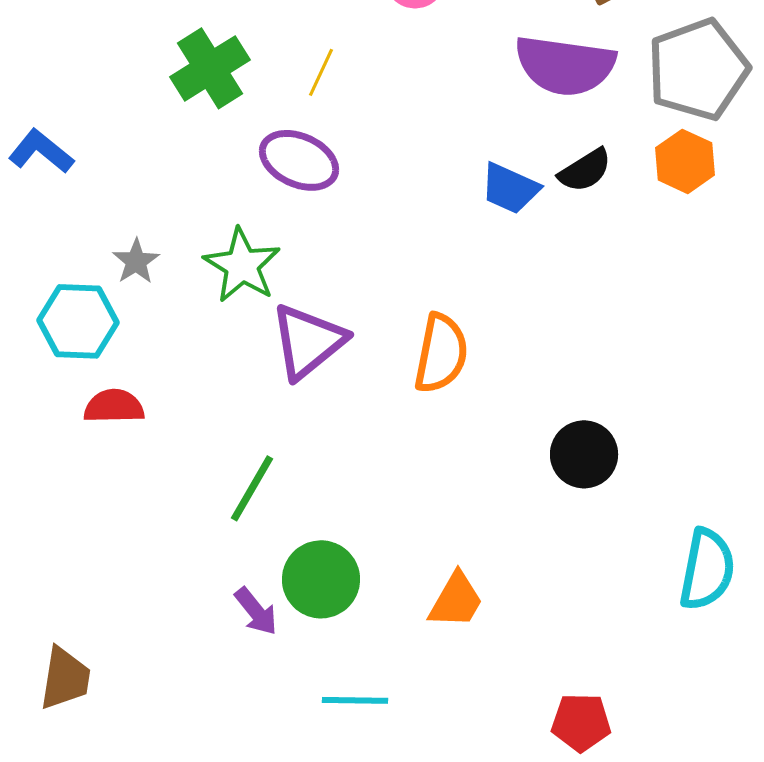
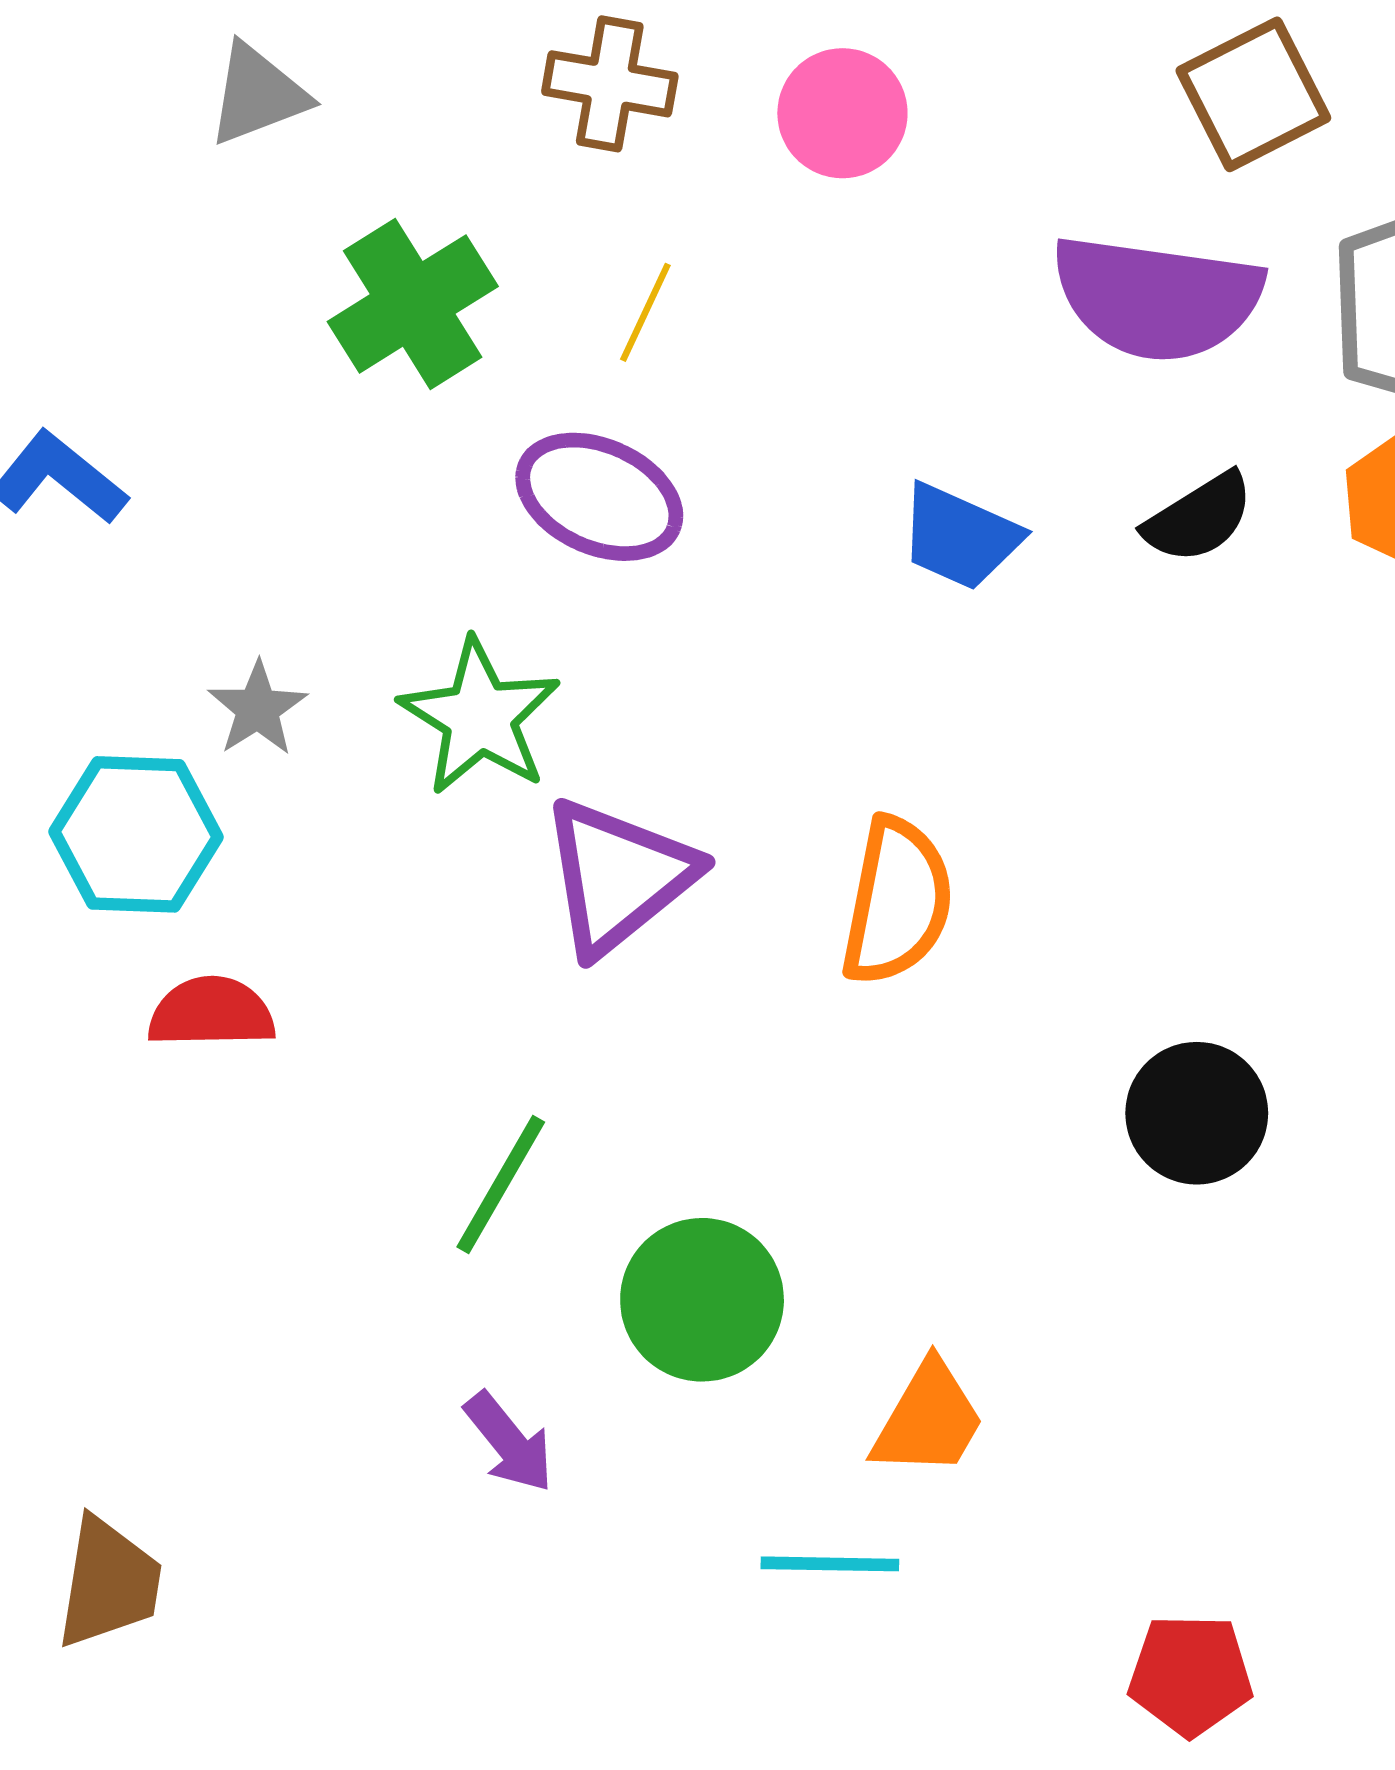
blue trapezoid: (510, 188) -> (960, 537), moved
green circle: (321, 579) -> (702, 1300), moved
cyan line: (355, 700) -> (830, 1564), moved

